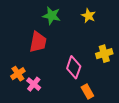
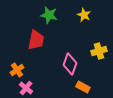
pink cross: (34, 84) -> (26, 88), moved
orange rectangle: (87, 92) -> (83, 87), turned -32

